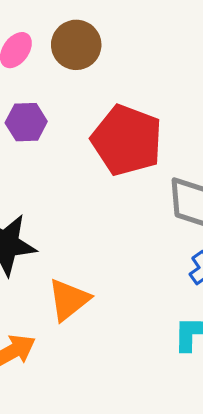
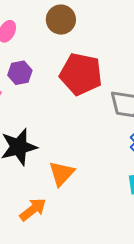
brown circle: (76, 45) -> (61, 20), moved

